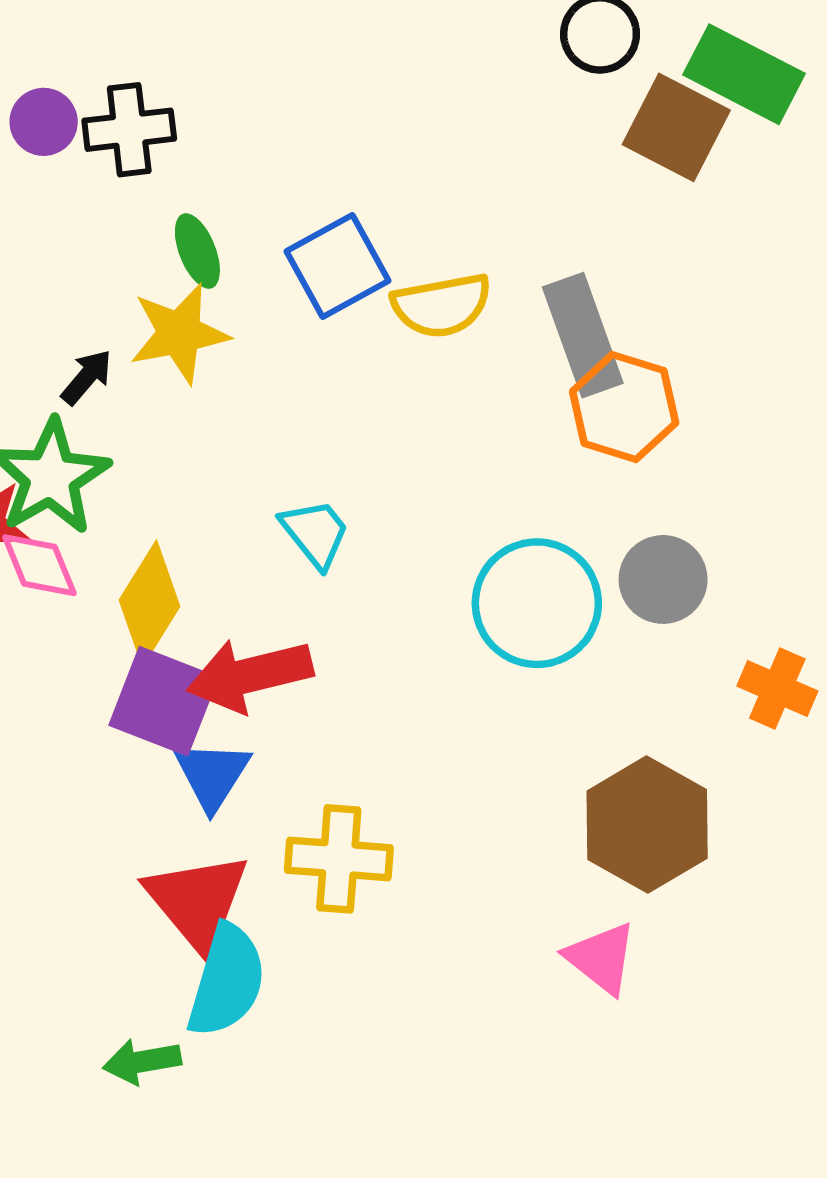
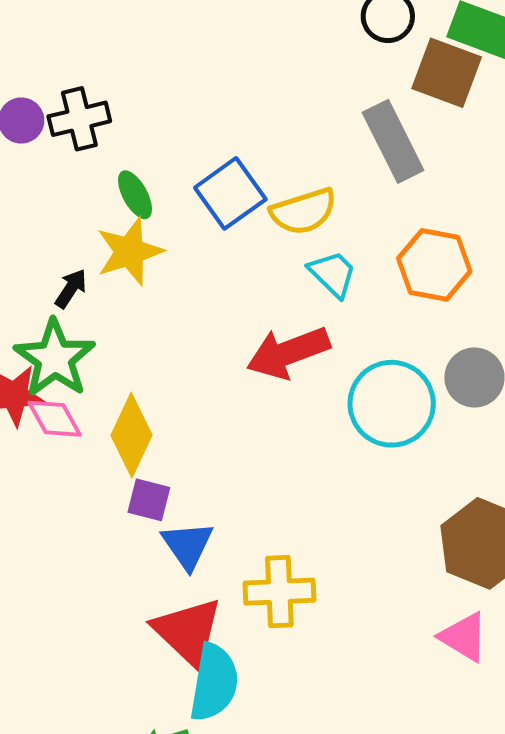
gray rectangle: (583, 335) -> (393, 141), moved
cyan trapezoid: (315, 533) -> (333, 274), moved
red arrow: (250, 675) -> (288, 353), moved
purple square: (164, 701) -> (149, 500), size x0.6

